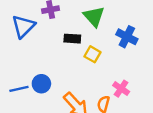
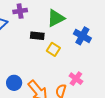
green triangle: (94, 16) -> (56, 18), turned 42
blue circle: (41, 84) -> (14, 83), moved

